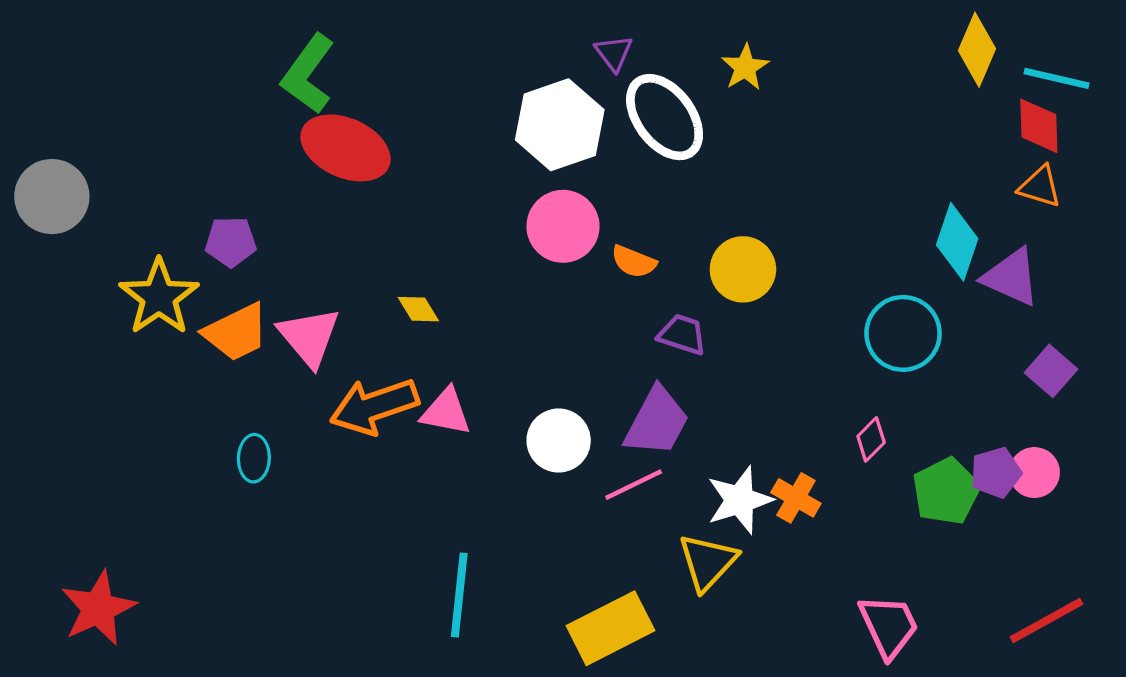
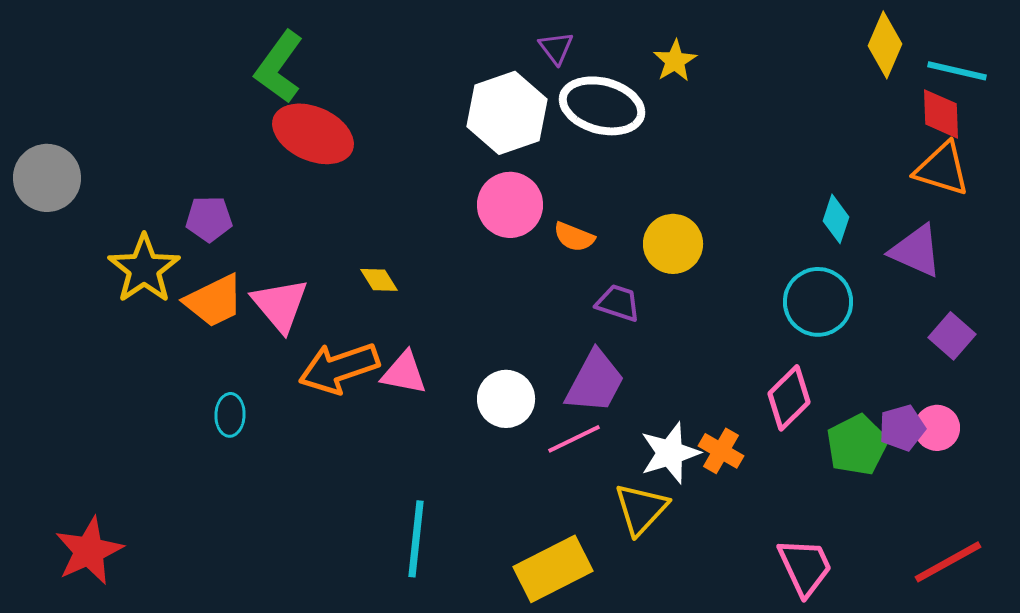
white ellipse: (665, 117) -> (602, 106), turned -38
orange triangle: (1040, 187) -> (942, 169), size x1.4
cyan diamond: (957, 242) -> (836, 219), moved, size x0.7
pink diamond: (871, 439) -> (789, 398), size x1.6

